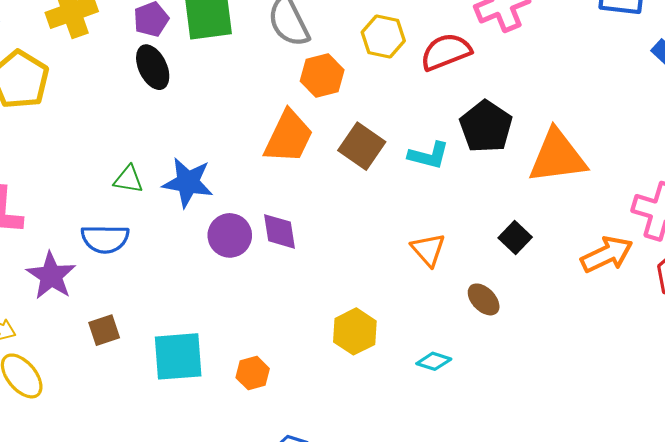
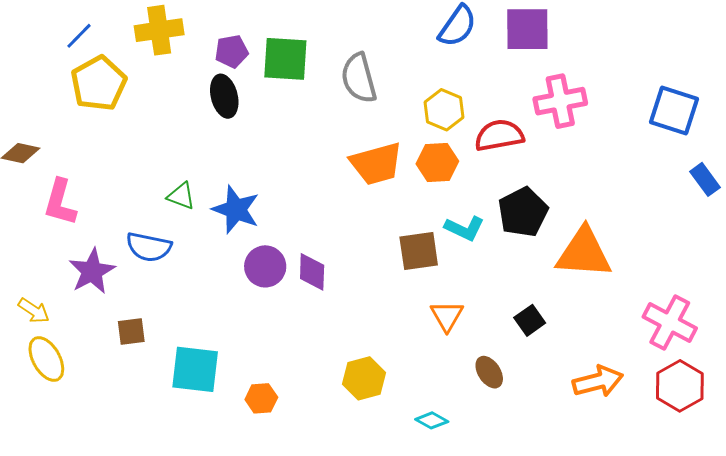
orange hexagon: (322, 76) -> (437, 163), moved
orange trapezoid: (288, 137) -> (376, 164), moved, turned 38
brown square: (362, 146) -> (419, 251), moved, turned 36
orange arrow: (607, 254) -> (598, 381), moved

